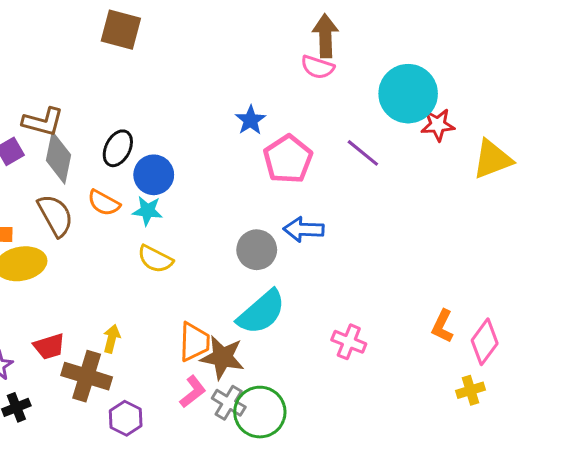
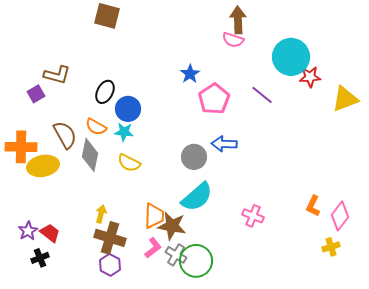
gray diamond: (59, 158) -> (90, 155), moved
red trapezoid: (49, 346) -> (50, 233), moved, turned -125
brown cross: (87, 376) -> (110, 238), moved

